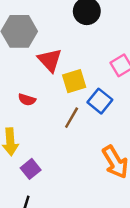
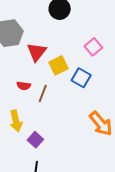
red triangle: (50, 60) -> (37, 52), turned 30
brown line: (72, 118) -> (43, 93), moved

